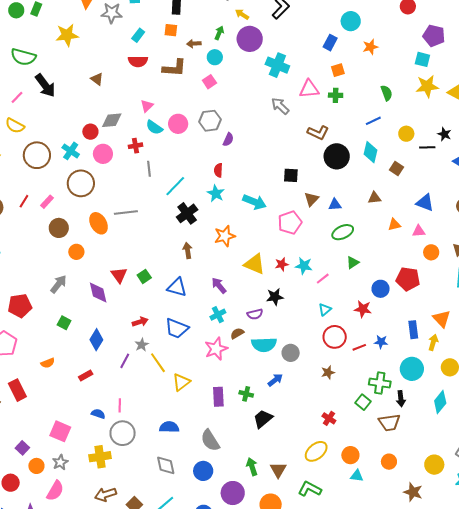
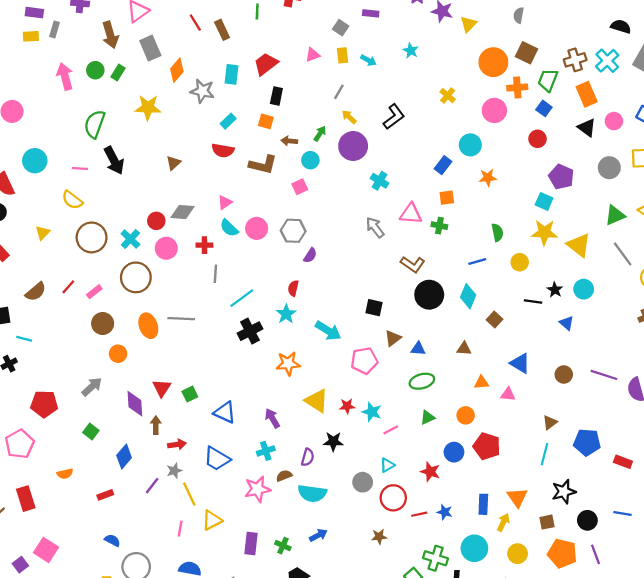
green semicircle: (23, 57) -> (95, 124), turned 85
cyan cross: (277, 65) -> (380, 181), size x0.7
brown triangle: (97, 79) -> (173, 163), turned 32
pink line: (17, 97) -> (80, 169), turned 40
yellow circle: (406, 134) -> (520, 262), moved
brown arrow: (188, 250) -> (156, 425), moved
orange circle: (431, 252) -> (466, 415), moved
purple semicircle: (255, 314) -> (308, 457), turned -70
gray circle: (291, 353) -> (363, 482), moved
pink line: (120, 405) -> (180, 529), moved
pink square: (60, 431) -> (46, 550), moved

